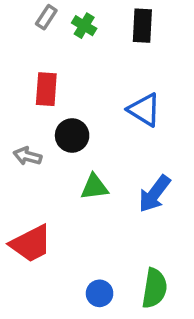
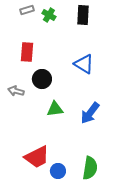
gray rectangle: (46, 17) -> (27, 10), turned 40
red trapezoid: (31, 244) -> (37, 157), moved

